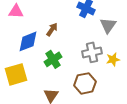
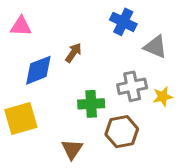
gray triangle: (108, 25) -> (155, 47), turned -42
green cross: (53, 59) -> (91, 104), moved, turned 30

